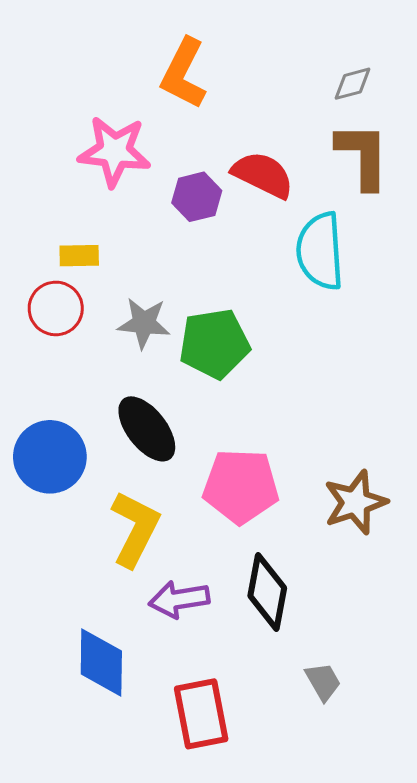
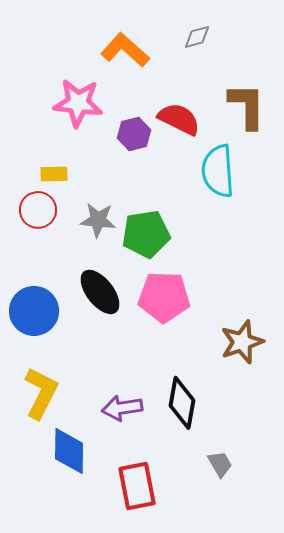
orange L-shape: (184, 73) -> (125, 50), turned 105
gray diamond: (352, 84) -> (197, 37), moved
pink pentagon: (241, 486) -> (164, 297), moved
yellow L-shape: (135, 529) -> (41, 393), moved

